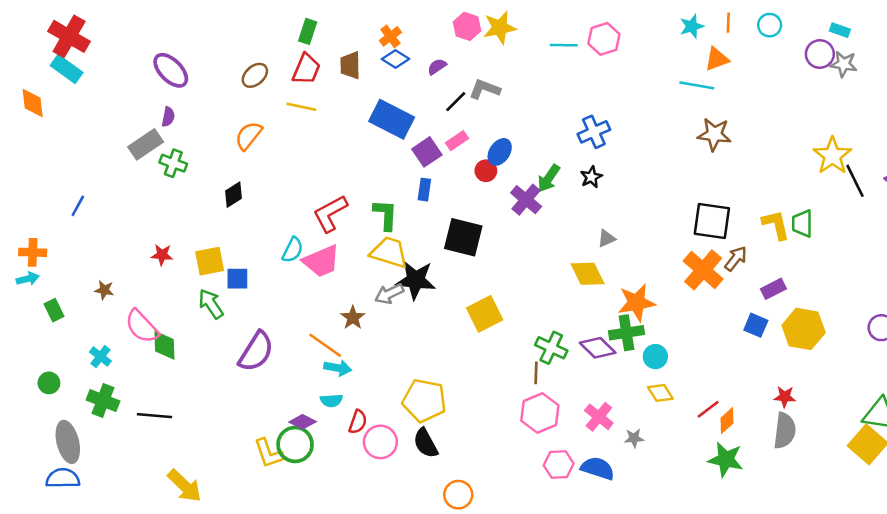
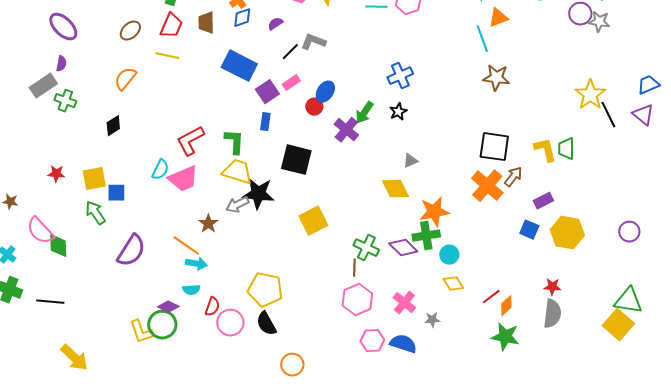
blue diamond: (395, 59) -> (242, 18), turned -50
cyan line: (697, 85) -> (482, 39), turned 60

